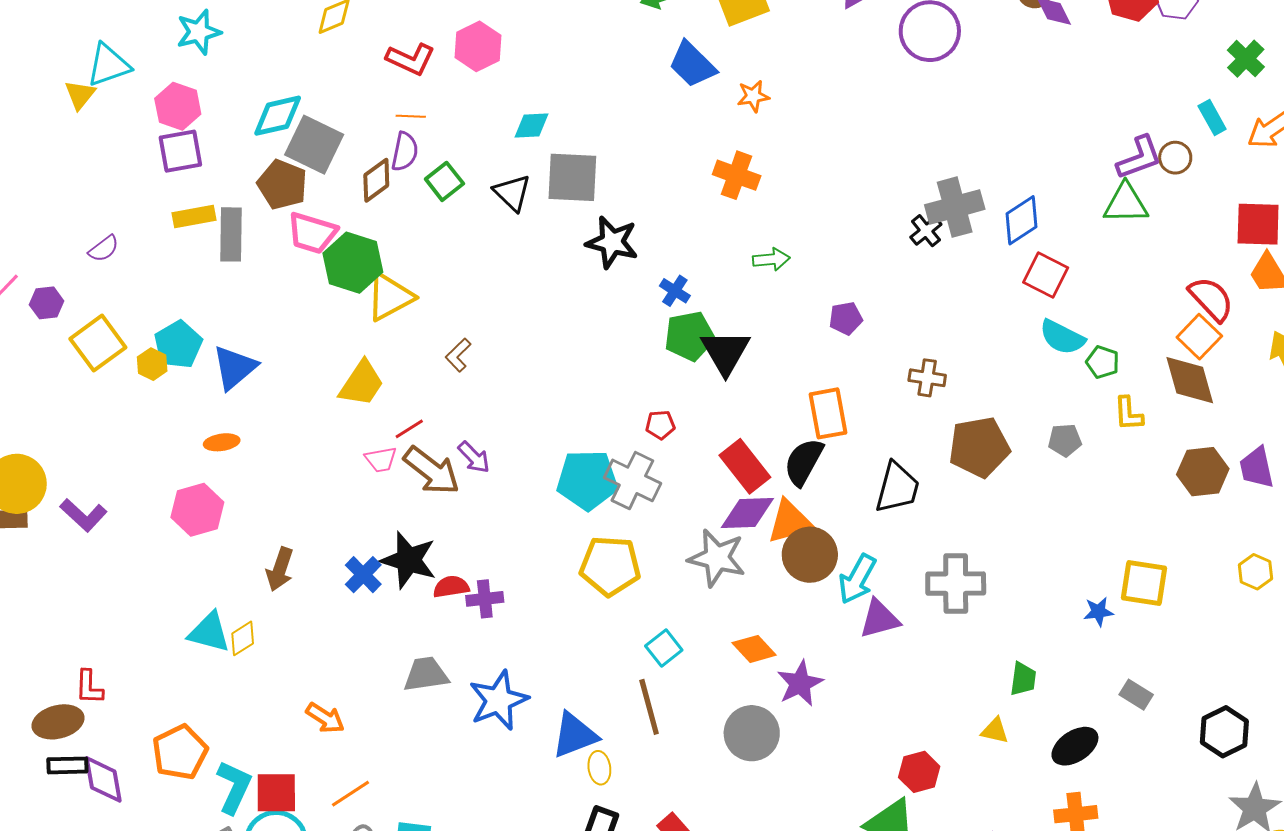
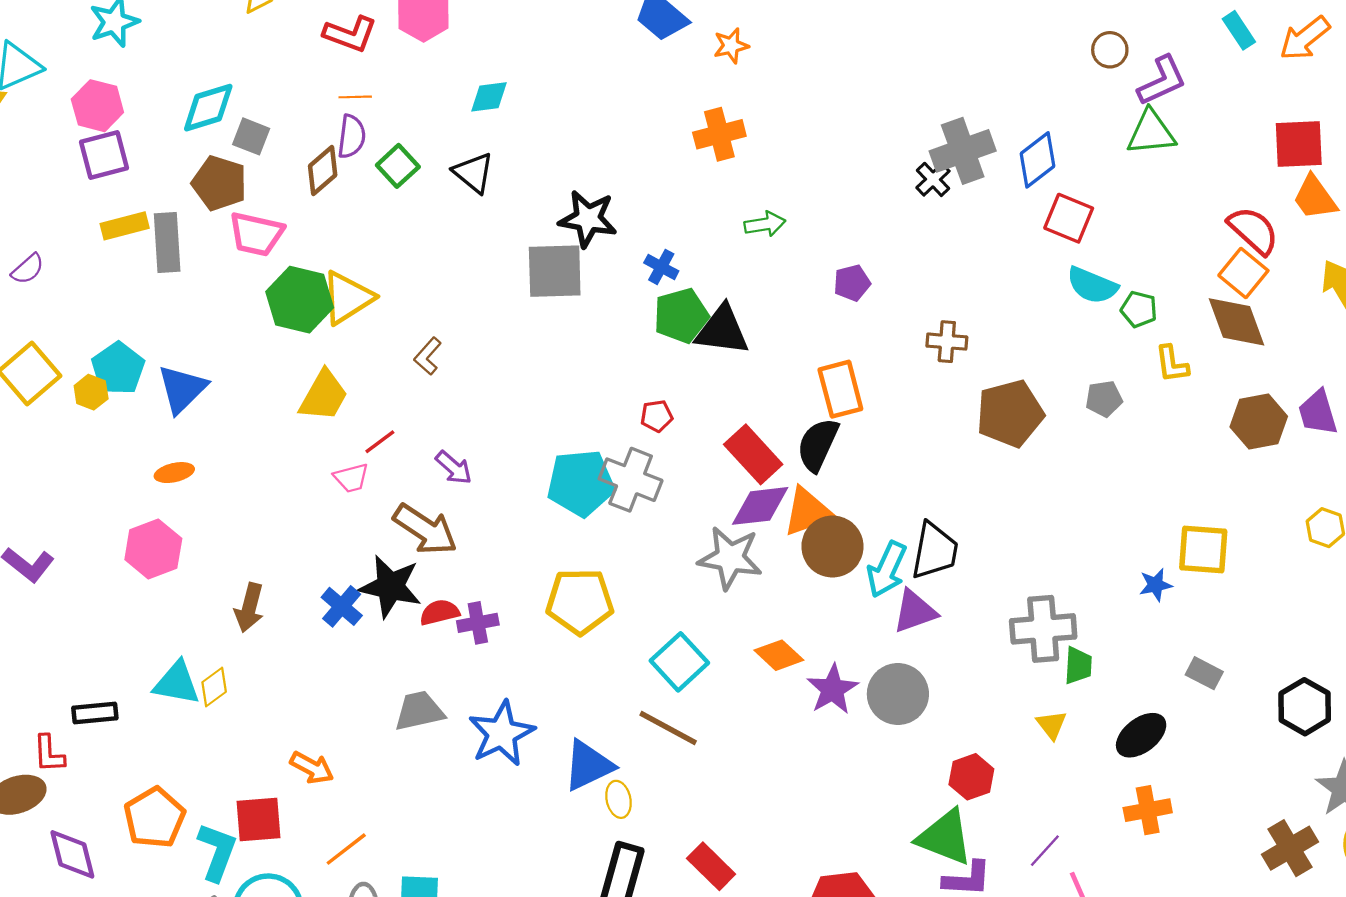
gray square: (314, 145) -> (251, 136), size x0.6
brown circle: (1175, 158) -> (1110, 50), moved
orange cross: (737, 175) -> (719, 134), turned -30
gray square: (572, 177) -> (555, 271), moved
green hexagon: (353, 263) -> (300, 300), moved
black triangle: (725, 352) -> (722, 330), turned -48
brown arrow: (432, 471) -> (425, 529), moved
black trapezoid: (897, 488) -> (935, 551), moved
yellow pentagon: (610, 566) -> (580, 601), moved
gray cross: (956, 584) -> (1043, 629), moved
cyan square: (664, 648) -> (679, 662), size x1.4
brown line: (649, 707) -> (668, 728), turned -42
yellow triangle: (995, 731) -> (1052, 725), turned 44
gray circle: (752, 733) -> (898, 694), moved
black rectangle: (67, 765) -> (95, 713), moved
red square: (276, 793) -> (259, 819), moved

